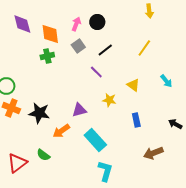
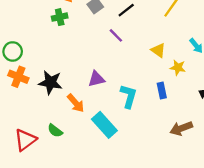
yellow star: (109, 100) -> (178, 68), moved
orange arrow: (61, 131) -> (76, 103), turned -96
cyan rectangle: (95, 140) -> (104, 125), moved
cyan L-shape: (105, 171) -> (128, 96), moved

